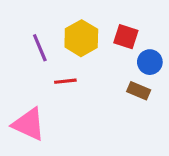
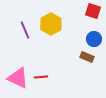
red square: (126, 37) -> (93, 11), moved
red line: (65, 81) -> (41, 77), moved

